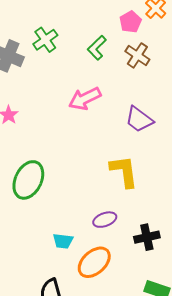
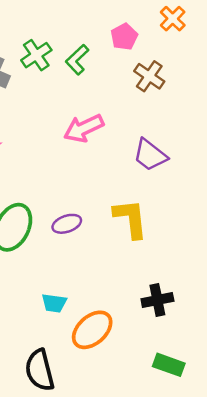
pink pentagon: (130, 22) -> (124, 37), moved
green L-shape: (97, 48) -> (77, 60), moved
purple ellipse: (105, 220) -> (67, 224), moved

